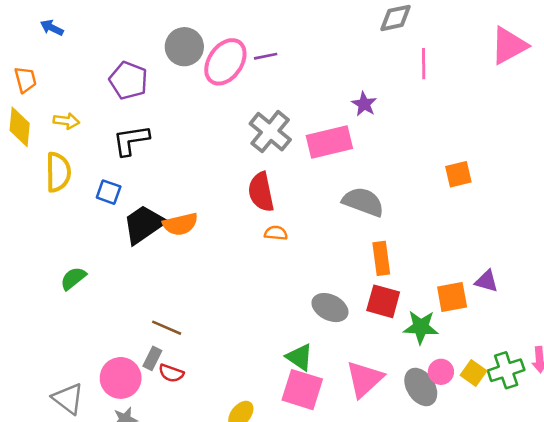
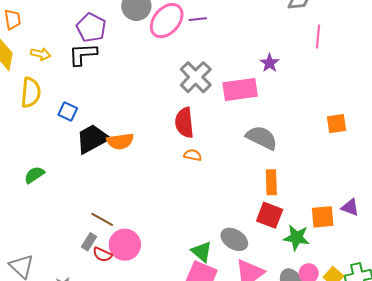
black L-shape: (131, 140) -> (83, 54), moved
gray ellipse: (330, 308) -> (234, 239), moved
pink circle: (121, 378) -> (125, 245), moved

